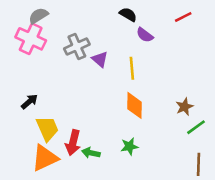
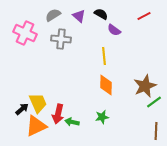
gray semicircle: (38, 16) -> (53, 15), moved
gray cross: (77, 46) -> (61, 39), turned 30
purple triangle: (100, 59) -> (79, 16), moved
black arrow: (29, 102) -> (22, 109), moved
brown star: (184, 107) -> (145, 86), size x1.6

